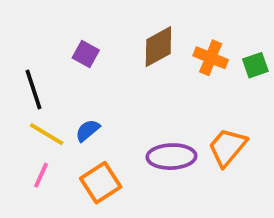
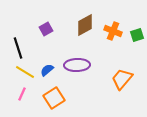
purple square: (86, 54) -> (46, 29), turned 32
purple ellipse: (171, 157) -> (77, 65), moved

